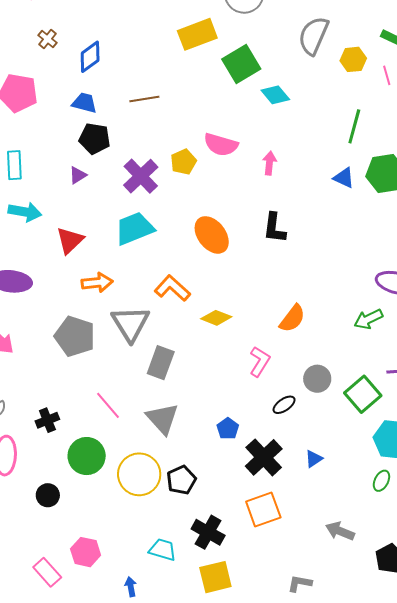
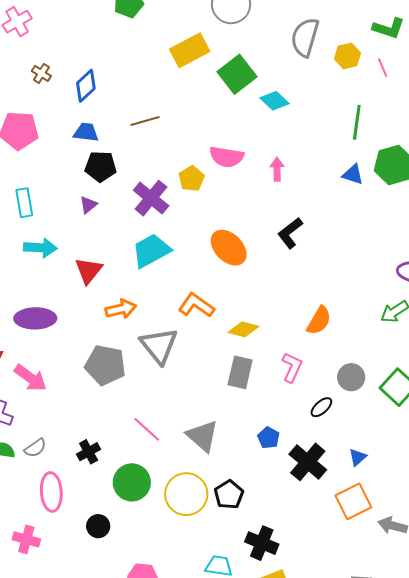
black L-shape: (274, 228) -> (290, 233), turned 52
gray rectangle: (161, 363) -> (240, 372), moved
orange square: (263, 509) -> (353, 501), moved

